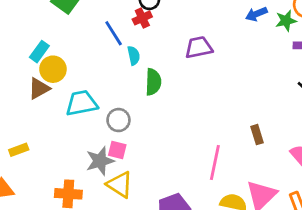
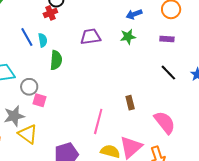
green star: (286, 21) -> (128, 37), moved
blue line: (114, 33) -> (27, 37), moved
pink square: (117, 150) -> (39, 100), moved

